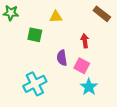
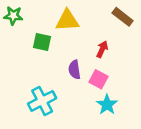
yellow triangle: (56, 17) -> (67, 20), size x1.5
red arrow: (85, 41) -> (102, 49), turned 32

